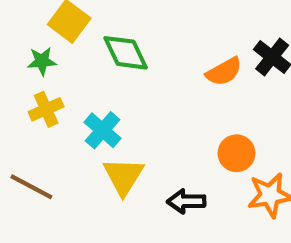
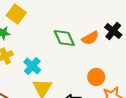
green diamond: (126, 53) -> (64, 38), moved

